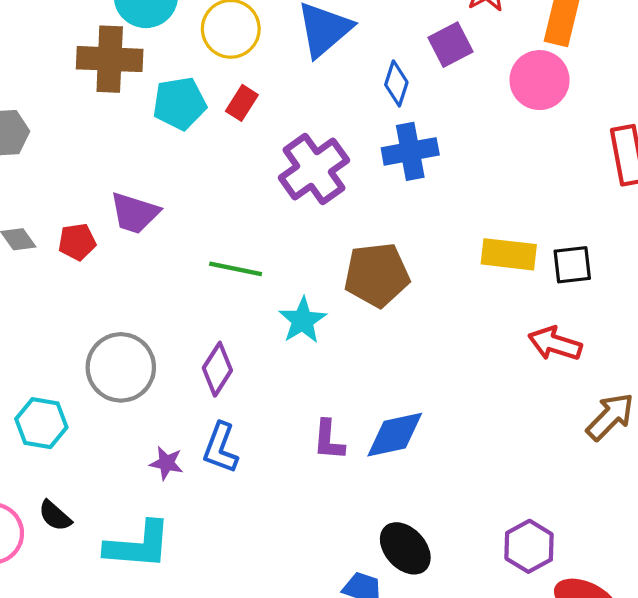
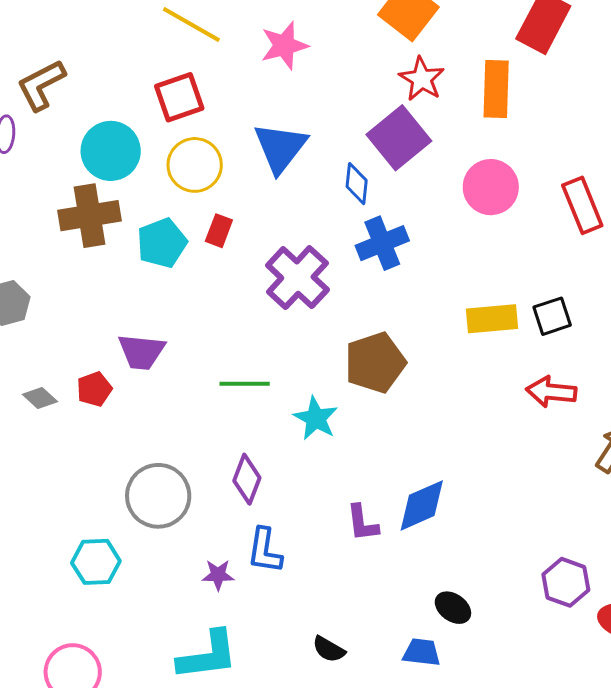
purple square: (451, 45) -> (399, 138), size x1.5
pink circle: (540, 80) -> (491, 187), moved
black semicircle: (55, 516) -> (329, 649), moved
black ellipse: (405, 548) -> (453, 608), size x0.7

